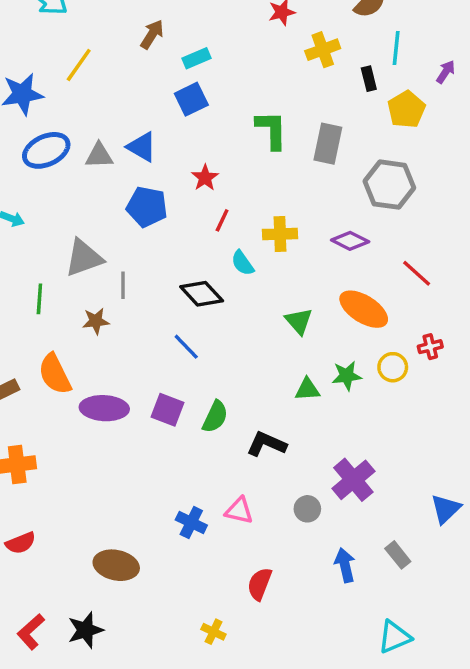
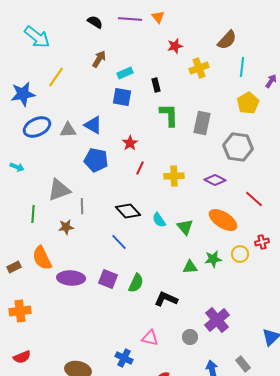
black rectangle: (369, 79) -> (156, 85), moved
blue square: (191, 99) -> (122, 97), turned 36
cyan semicircle: (243, 263) -> (159, 220), moved
blue cross: (191, 522) -> (124, 358), moved

